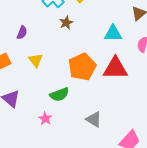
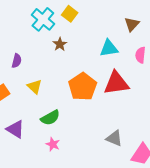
green semicircle: (59, 95) -> (50, 118), moved
gray triangle: (94, 119) -> (114, 138), moved

